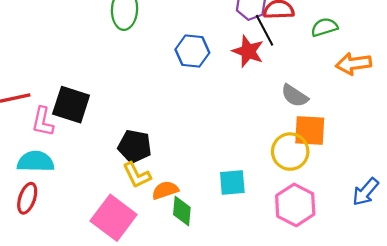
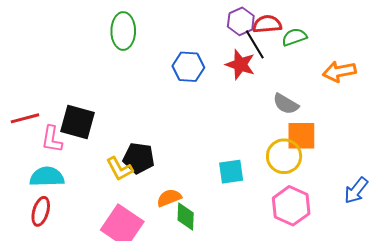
green semicircle: (324, 27) -> (294, 37), moved
yellow L-shape: (137, 175) -> (119, 169), moved
cyan square: (232, 183) -> (231, 172), moved

